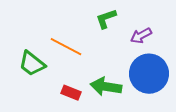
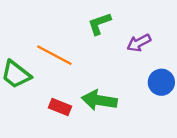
blue circle: (149, 74) -> (161, 82), moved, size x0.6

